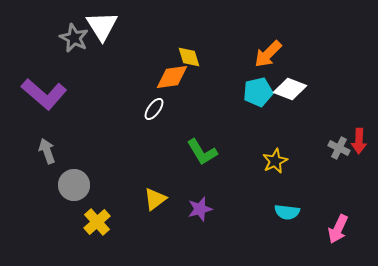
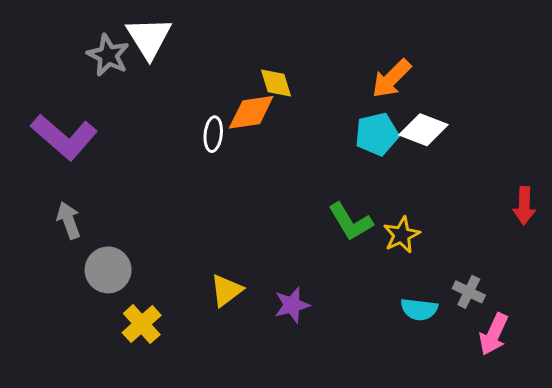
white ellipse: (154, 109) -> (213, 134), moved, turned -30
gray cross: (339, 148) -> (469, 292), moved
green L-shape: (202, 152) -> (350, 222), moved

